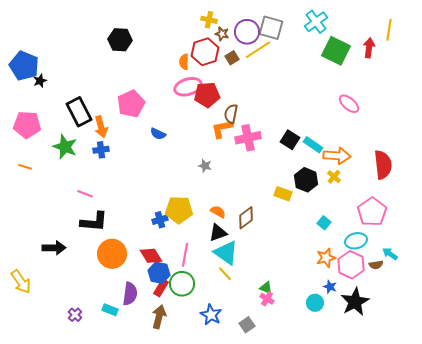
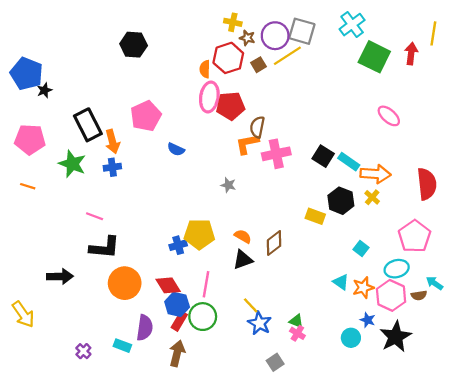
pink ellipse: (188, 87) -> (209, 97), turned -64
cyan triangle: (226, 253) -> (341, 282), moved, size x0.6
blue star: (211, 315) -> (260, 323), moved

